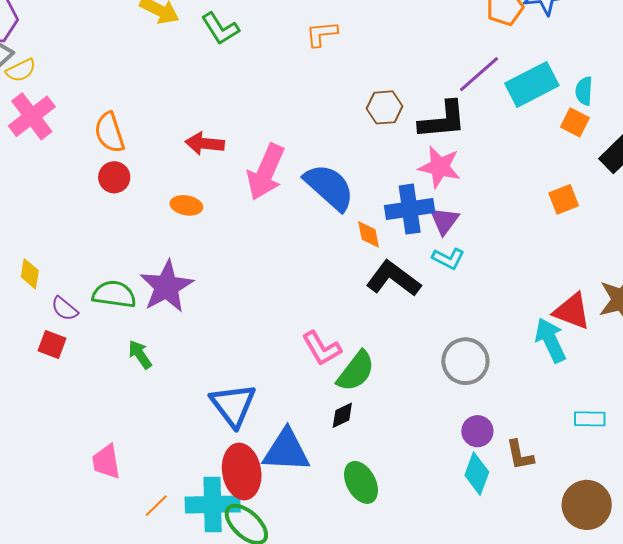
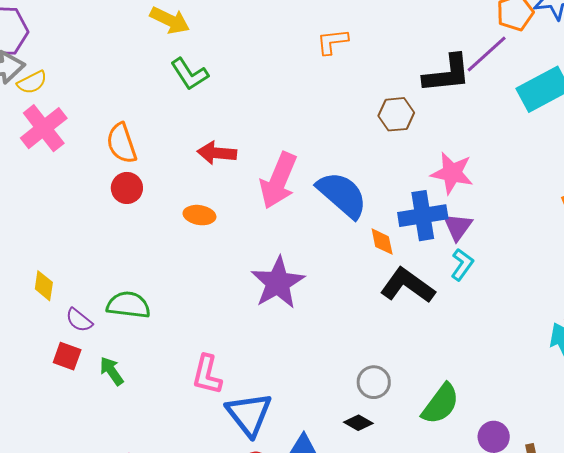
green L-shape: (220, 29) -> (189, 74), moved
purple line: (479, 74) -> (487, 54), moved
black L-shape: (443, 120) -> (447, 74), moved
cyan L-shape: (448, 259) -> (462, 265), turned -80
purple star: (167, 287) -> (278, 283), moved
pink L-shape: (322, 348) -> (207, 375), moved, turned 45
green arrow: (140, 354) -> (112, 371), moved
gray circle: (465, 361) -> (374, 382), moved, size x0.7
green semicircle: (356, 371) -> (440, 404), moved
black diamond: (342, 415) -> (358, 423), turned 56

